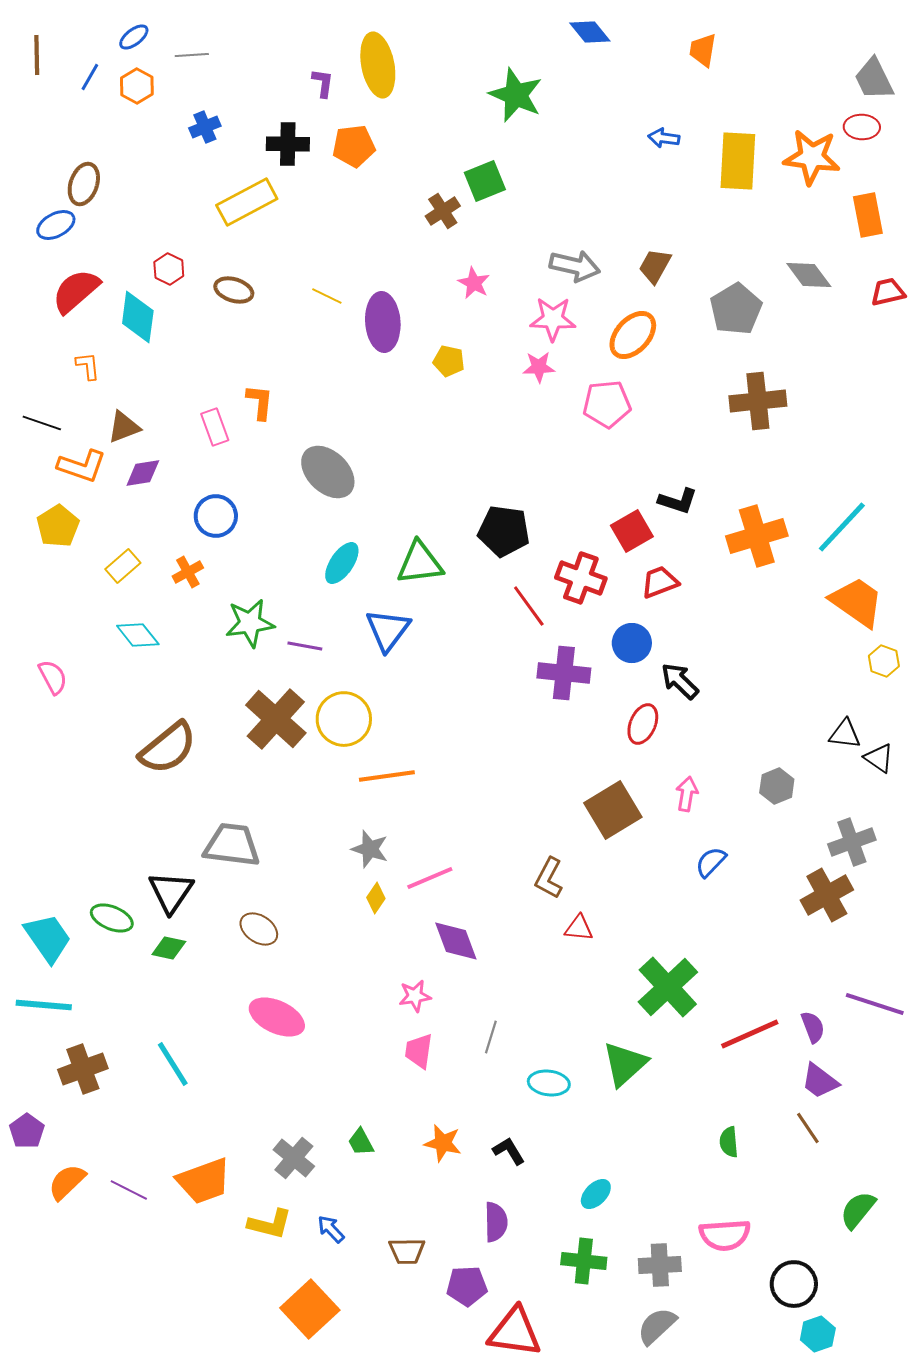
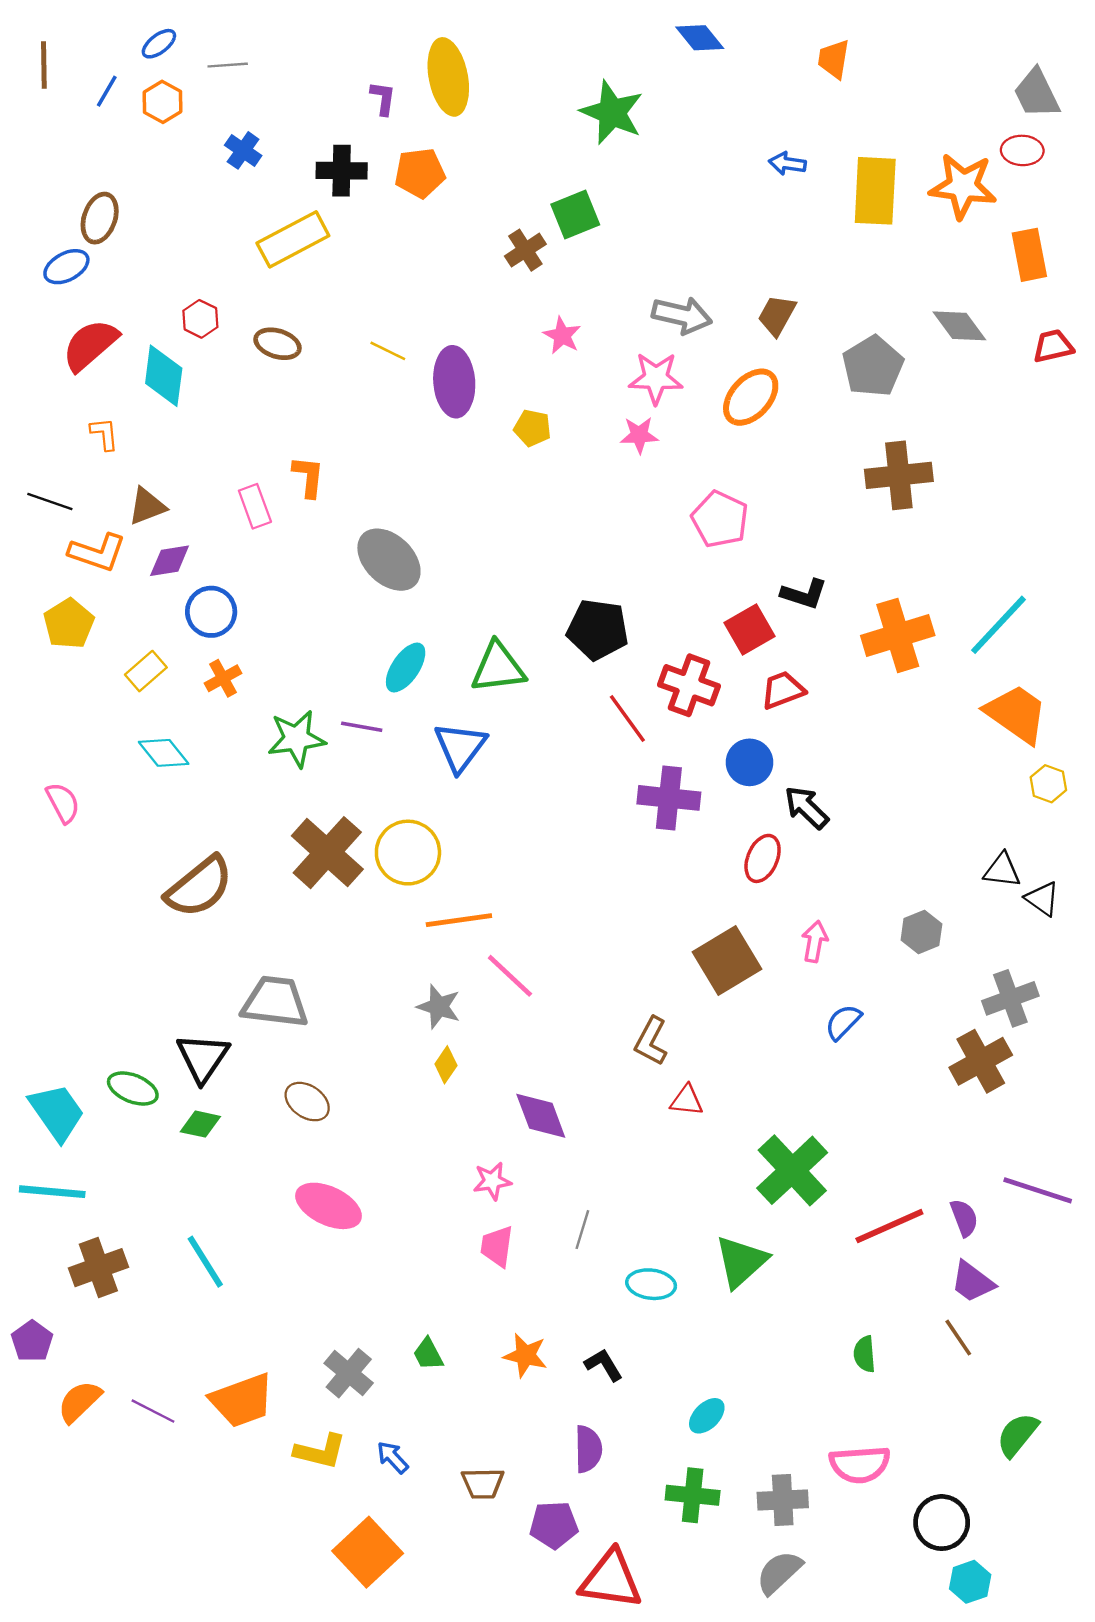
blue cross: (205, 127) -> (243, 150), turned -32
pink pentagon: (607, 404) -> (720, 519), moved, turned 30
blue circle: (216, 516) -> (211, 612), moved
purple line: (305, 646) -> (362, 727), moved
pink line: (430, 878) -> (510, 976), moved, turned 66

